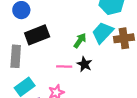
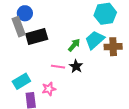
gray rectangle: (16, 56) -> (19, 27), moved, turned -30

